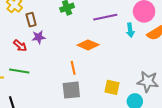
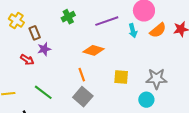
green line: (19, 71) -> (43, 92), moved, turned 36
yellow square: (112, 87) -> (121, 77), moved
gray square: (71, 90) -> (83, 97), turned -36

